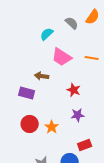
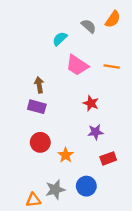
brown arrow: (42, 76) -> (39, 85), moved, turned 72
orange star: (52, 127) -> (66, 155), moved
red rectangle: (85, 145) -> (108, 158), moved

